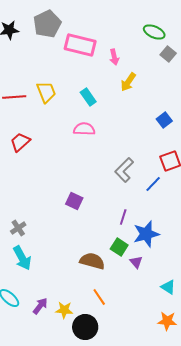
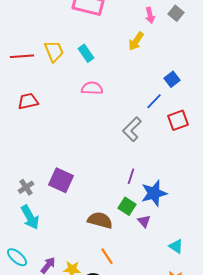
pink arrow: (114, 57) -> (150, 15), moved
cyan rectangle: (88, 97) -> (86, 53), moved
red trapezoid: (20, 142) -> (28, 101), turned 30
blue line: (153, 184) -> (154, 101), moved
purple square: (74, 201) -> (61, 180), moved, size x1.4

